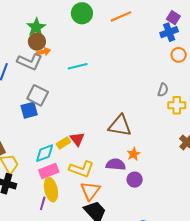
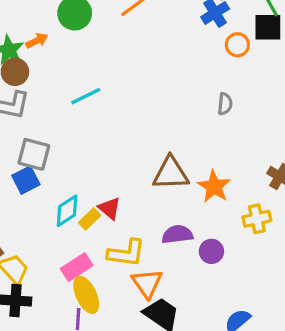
orange arrow: (43, 52) -> (37, 41), moved
yellow cross: (177, 105) -> (257, 219), moved
cyan diamond: (45, 153) -> (67, 211), moved
orange star: (134, 154) -> (214, 187), moved, size x1.5

